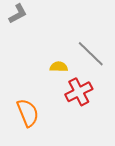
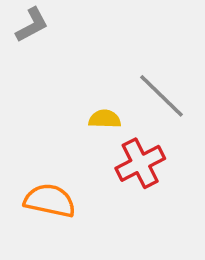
orange semicircle: (28, 113) -> (50, 201), turned -56

